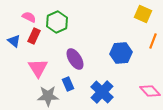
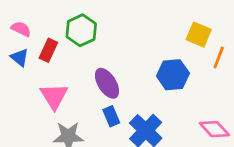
yellow square: (143, 14) -> (199, 35), moved
pink semicircle: (29, 17) -> (21, 29), moved
blue rectangle: (68, 84) -> (111, 116), moved

